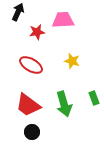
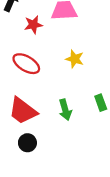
green arrow: (64, 104) -> (65, 110), size x0.7

